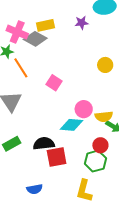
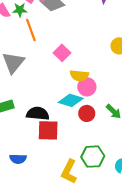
yellow semicircle: (104, 117) -> (79, 76), moved
red circle: (100, 145) -> (87, 113), moved
green hexagon: (95, 161) -> (93, 157), moved

